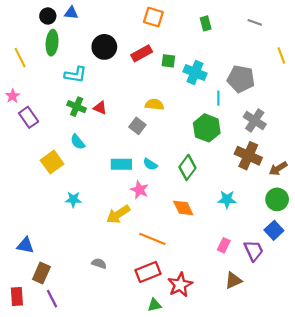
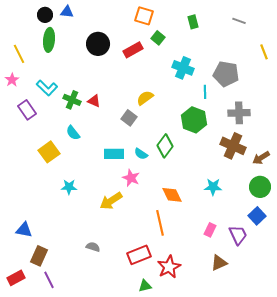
green square: (168, 61) -> (158, 38), moved, turned 32
cyan L-shape: (76, 75) -> (47, 88), moved, turned 35
pink star: (13, 96) -> (12, 80), moved
yellow semicircle: (154, 105) -> (145, 98), turned -42
gray cross: (255, 121) -> (239, 113), turned -35
green diamond: (187, 167) -> (165, 146), moved
orange line: (152, 239) -> (160, 223), moved, turned 55
red rectangle: (17, 296) -> (16, 278), turned 66

